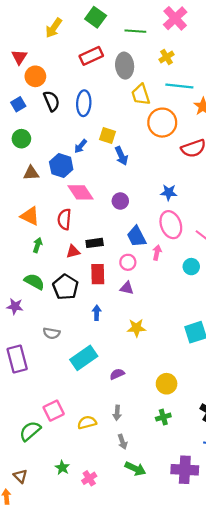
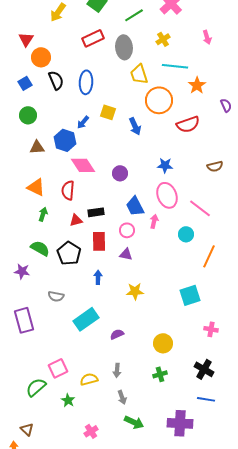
green line: (135, 31) -> (134, 15), turned -36
blue arrow: (121, 156) -> (135, 126), moved
green star: (62, 468) -> (68, 400), moved

